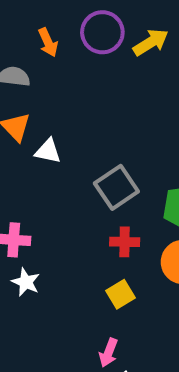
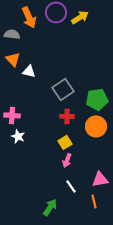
orange arrow: (48, 42) -> (29, 17), size x1.5
pink arrow: (108, 353) -> (67, 160), moved

